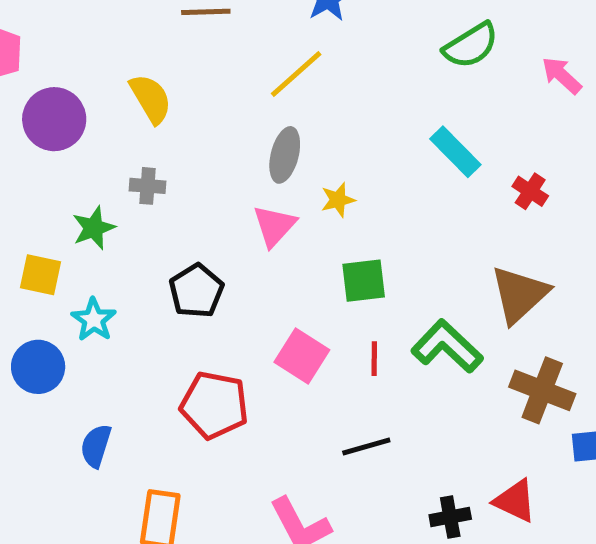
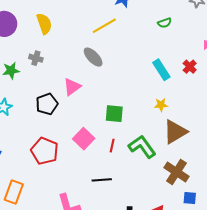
green semicircle: (471, 45) -> (165, 23), moved, size x0.6
gray ellipse: (285, 155) -> (93, 57), turned -70
red cross: (530, 191) -> (190, 67), moved
yellow star: (338, 200) -> (161, 105), moved
pink triangle: (274, 226) -> (72, 87), moved

